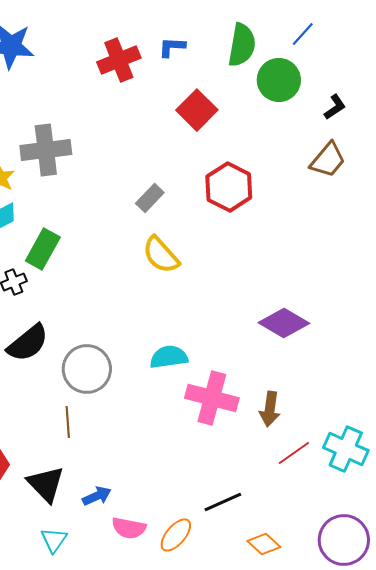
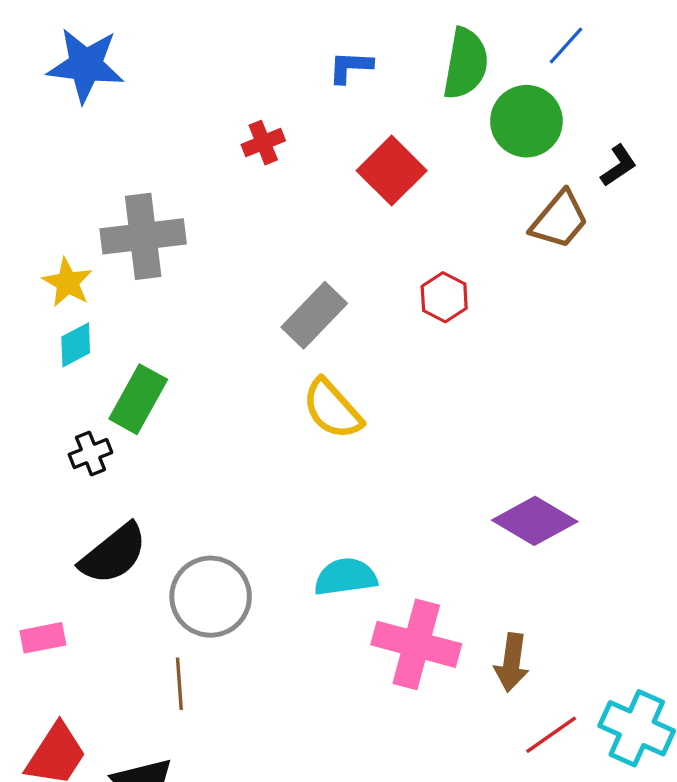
red cross: (119, 60) -> (263, 143), moved, size x0.6
brown trapezoid: (328, 160) -> (559, 220), moved
red hexagon: (229, 187) -> (444, 297), size x0.6
gray rectangle: (150, 198) -> (314, 315), size x1.4

